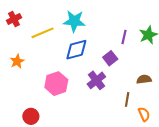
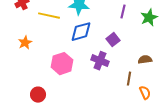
yellow line: (43, 33) -> (49, 16), turned 35
purple line: (124, 37) -> (123, 12), moved
purple cross: (96, 80) -> (100, 61), turned -30

